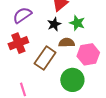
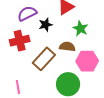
black star: (54, 24) -> (46, 25), moved

